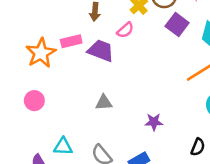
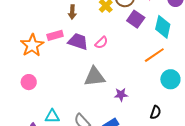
pink semicircle: (125, 30) -> (101, 43), moved
gray triangle: (104, 103) -> (95, 77), moved, size x1.6

